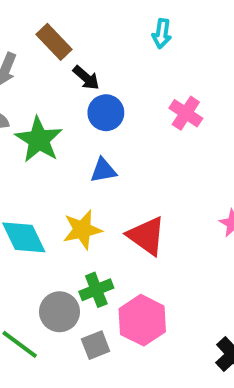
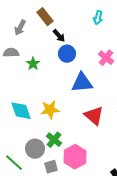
green star: (39, 140) -> (33, 64), size x0.6
blue triangle: (103, 170) -> (82, 83), moved, size x1.6
red triangle: (146, 236) -> (94, 116), moved
green cross: (96, 290) -> (54, 140), turned -35

